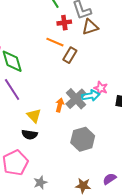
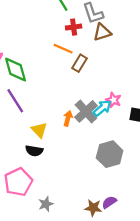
cyan arrow: (91, 96) -> (102, 108), turned -30
gray hexagon: (83, 139) -> (110, 154), moved
purple semicircle: (109, 179) -> (109, 202), moved

